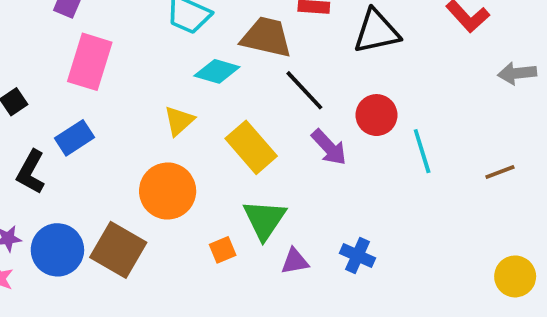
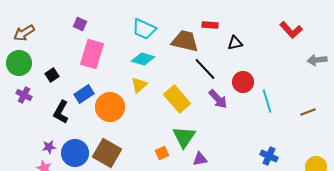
black triangle: (376, 31) -> (235, 43), moved, size x0.6
cyan diamond: (217, 71) -> (143, 59), moved
orange circle: (168, 191) -> (110, 107), moved
blue cross: (358, 256) -> (269, 156), moved

